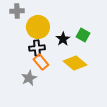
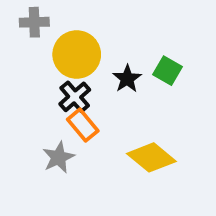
black cross: (37, 48) -> (75, 97), turned -35
yellow diamond: (75, 63) -> (151, 157), moved

